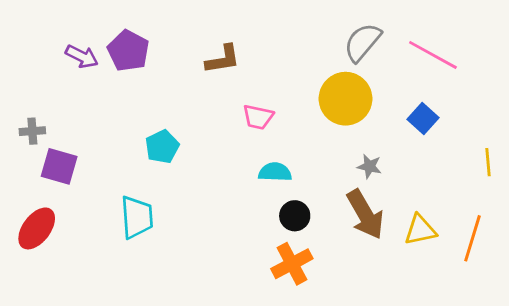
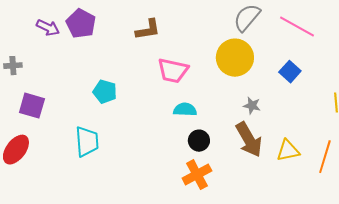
pink trapezoid: (258, 117) -> (173, 71), size x1.4
gray cross: (32, 131) -> (13, 66), moved
cyan pentagon: (162, 147) -> (105, 92), turned -30

